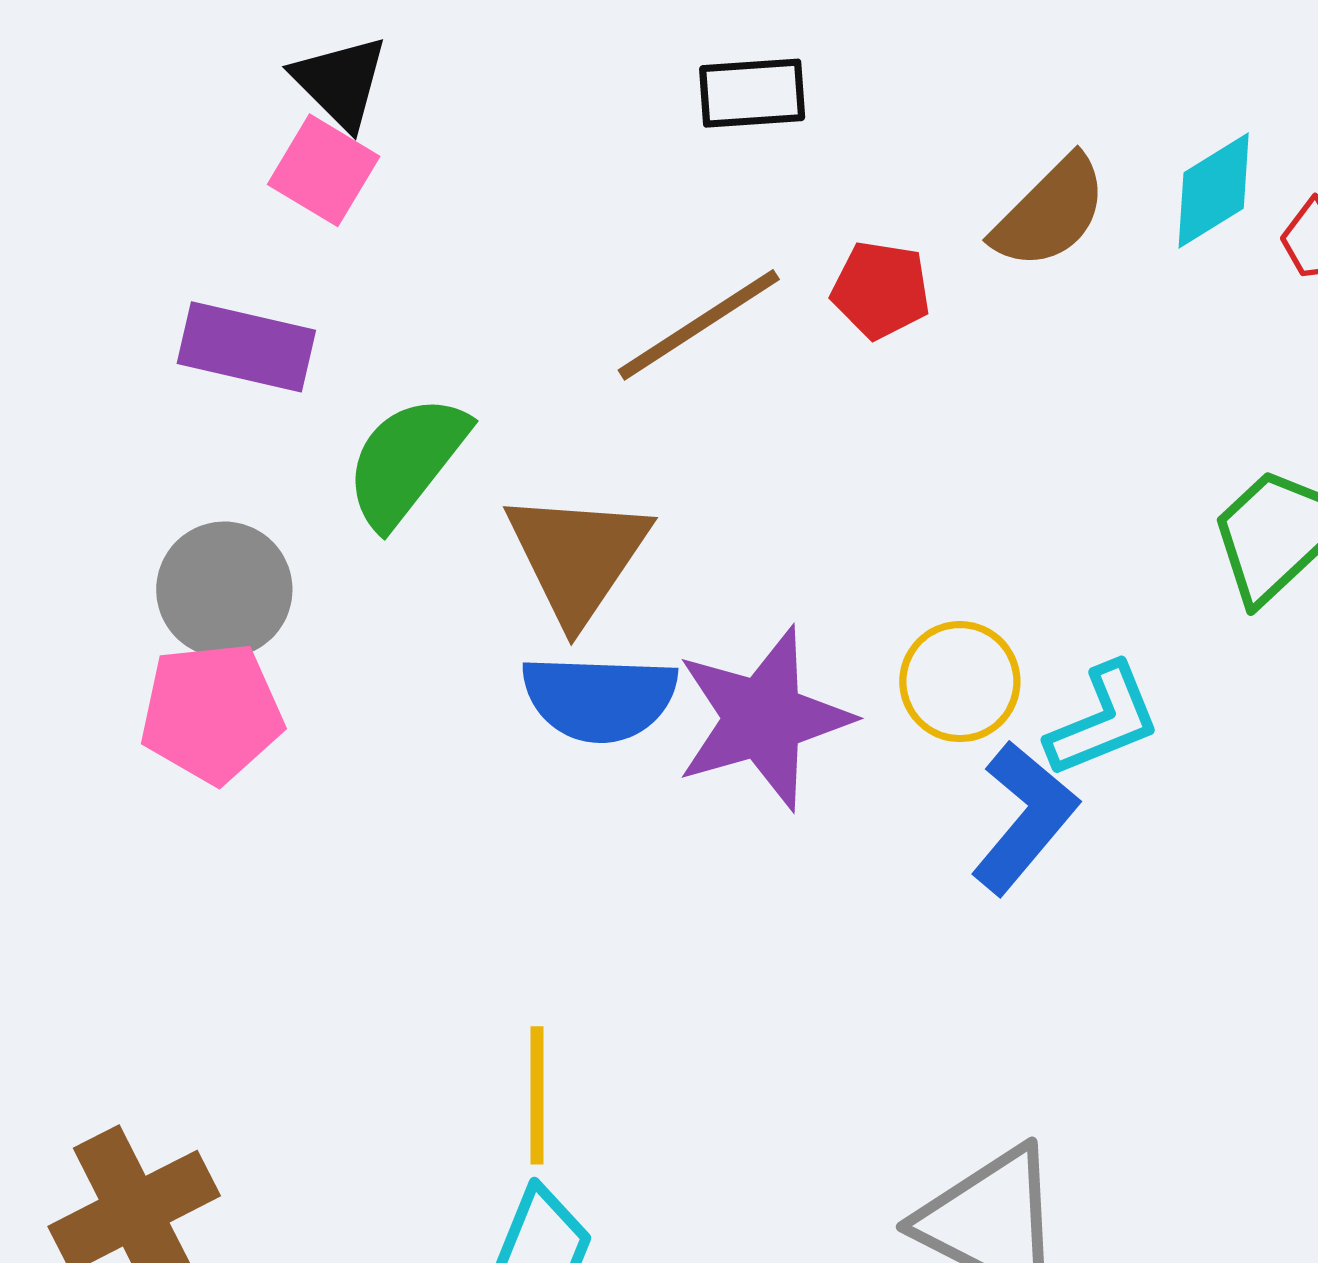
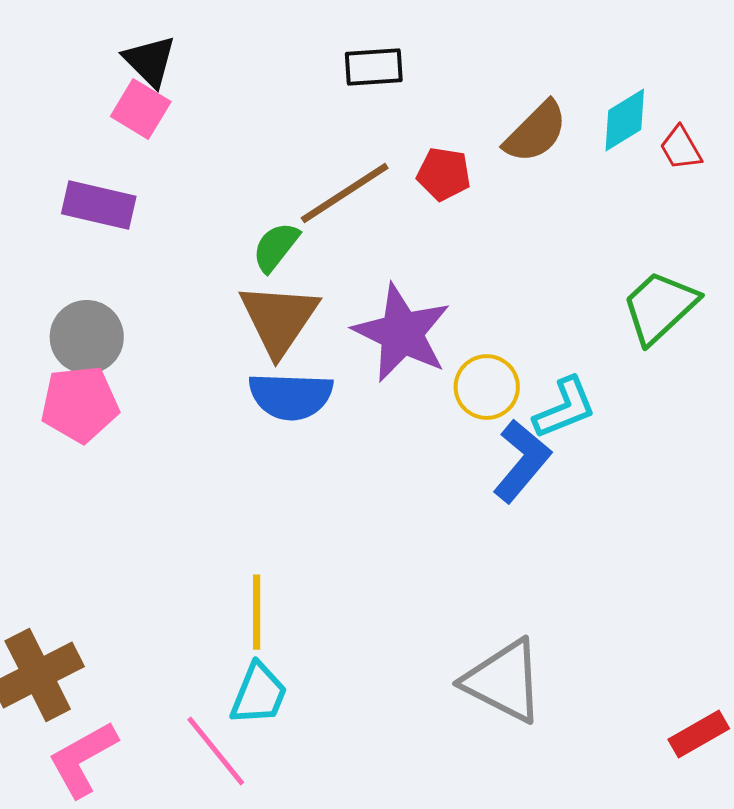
green semicircle: (406, 461) -> (276, 247), moved, size x0.7
purple star: (763, 718) -> (402, 333), moved, turned -30

